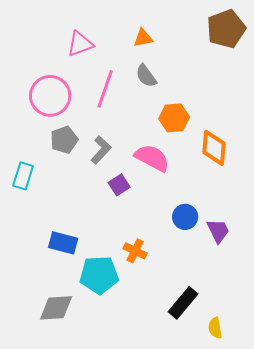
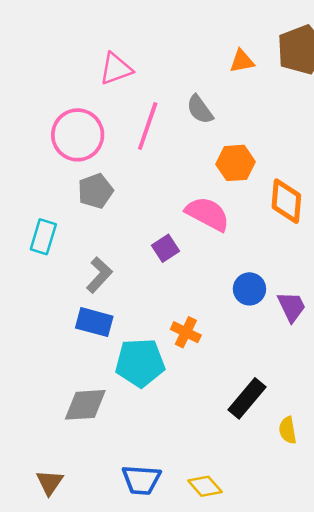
orange triangle: (143, 38) -> (242, 61), moved
gray L-shape: (101, 150) -> (99, 275), moved

